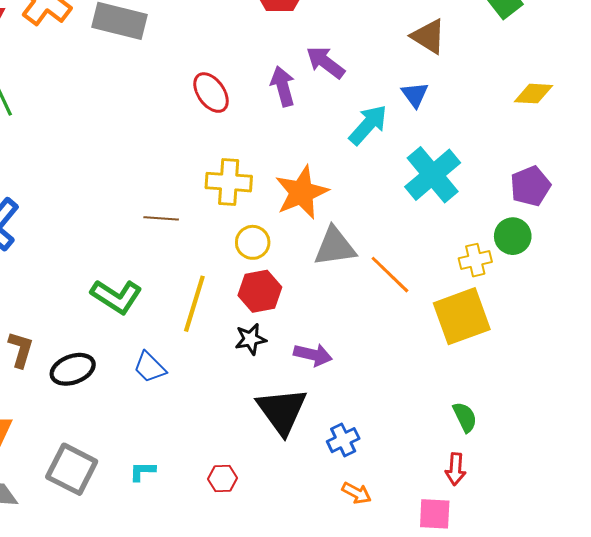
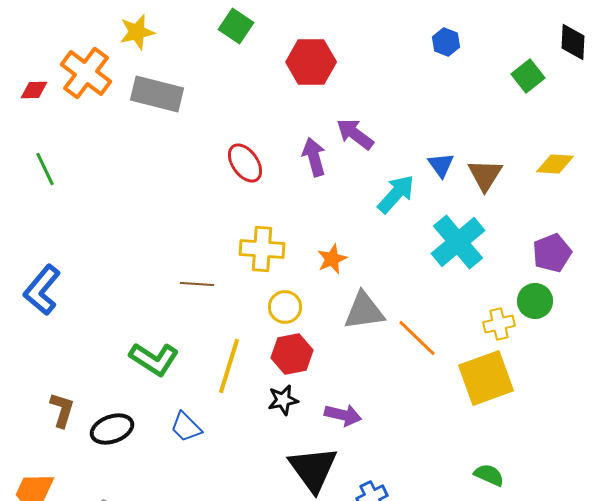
brown triangle: (428, 36) -> (485, 175), moved, turned 30
orange star: (302, 192) -> (332, 259), size x0.6
green semicircle: (465, 417) -> (489, 475), turned -40

